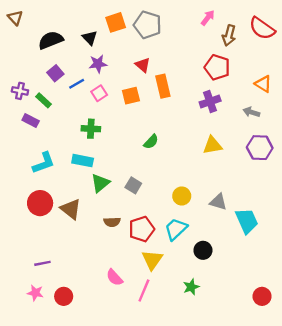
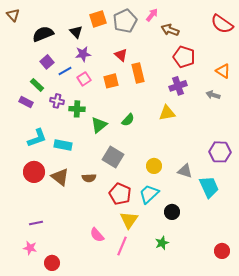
pink arrow: (208, 18) -> (152, 15), moved
gray pentagon: (147, 25) -> (125, 21), turned 30
brown arrow: (229, 35) -> (170, 30), moved, turned 96
purple cross: (20, 91) -> (57, 101), moved
yellow triangle: (212, 145) -> (167, 113), moved
purple hexagon: (260, 148) -> (220, 152), moved
cyan rectangle: (83, 161) -> (63, 145), moved
green triangle: (100, 183) -> (99, 125), moved
gray square: (133, 185) -> (113, 157), size x1.5
brown semicircle: (112, 222) -> (89, 178), moved
red pentagon: (142, 229) -> (120, 194), turned -30
red circle: (64, 296) -> (52, 263), moved

